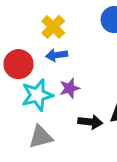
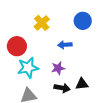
blue arrow: (57, 55) -> (65, 45), moved
purple star: (70, 88) -> (58, 68), moved

